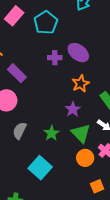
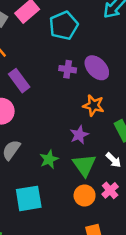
orange star: (81, 84) -> (93, 105), turned 30
cyan square: (40, 168) -> (29, 198), turned 30

